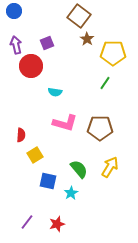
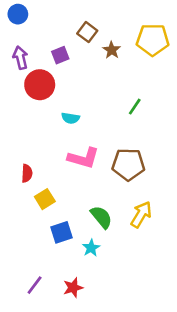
brown square: (79, 16) -> (87, 32), moved, size x0.7
yellow pentagon: (113, 53) -> (153, 40), moved
blue square: (48, 181) -> (62, 232), turned -30

